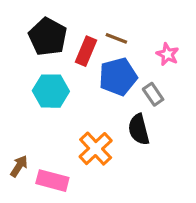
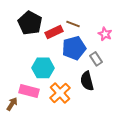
red rectangle: (86, 51) -> (54, 32), turned 42
cyan hexagon: (51, 91) -> (43, 68), moved
pink rectangle: (52, 181) -> (29, 91), moved

